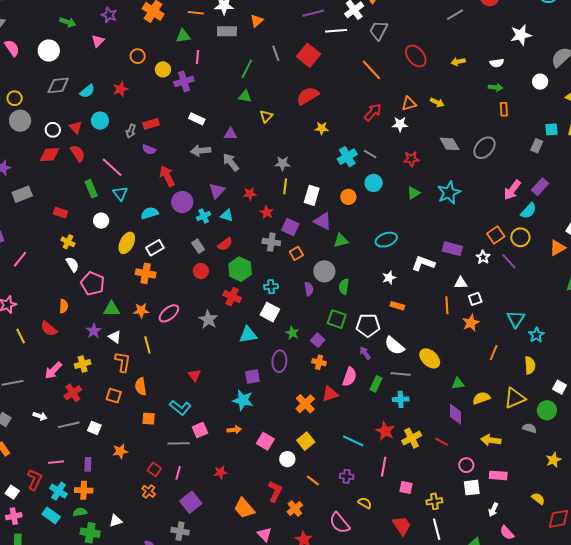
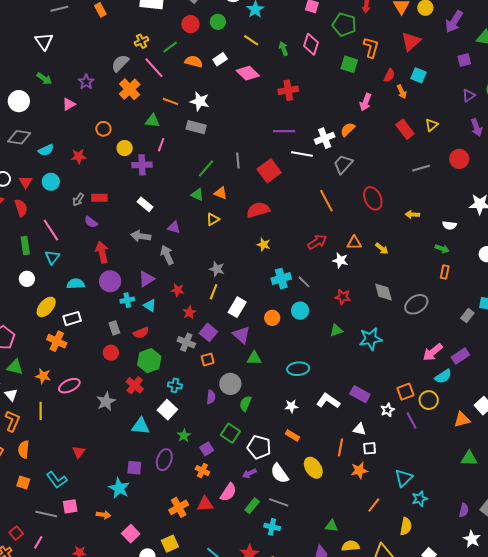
orange triangle: (257, 21) -> (221, 193), moved, turned 48
purple arrow: (365, 353) -> (249, 473), turned -96
yellow ellipse: (430, 358) -> (313, 468), moved

